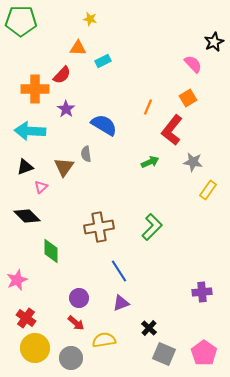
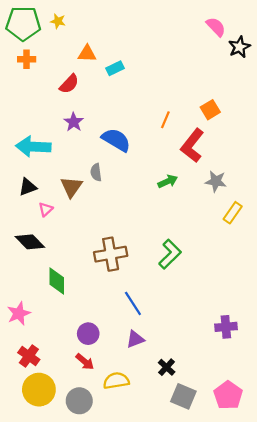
yellow star: (90, 19) -> (58, 21), moved
pink semicircle: (193, 64) -> (216, 27), moved
orange cross: (35, 89) -> (27, 59), moved, size x0.6

